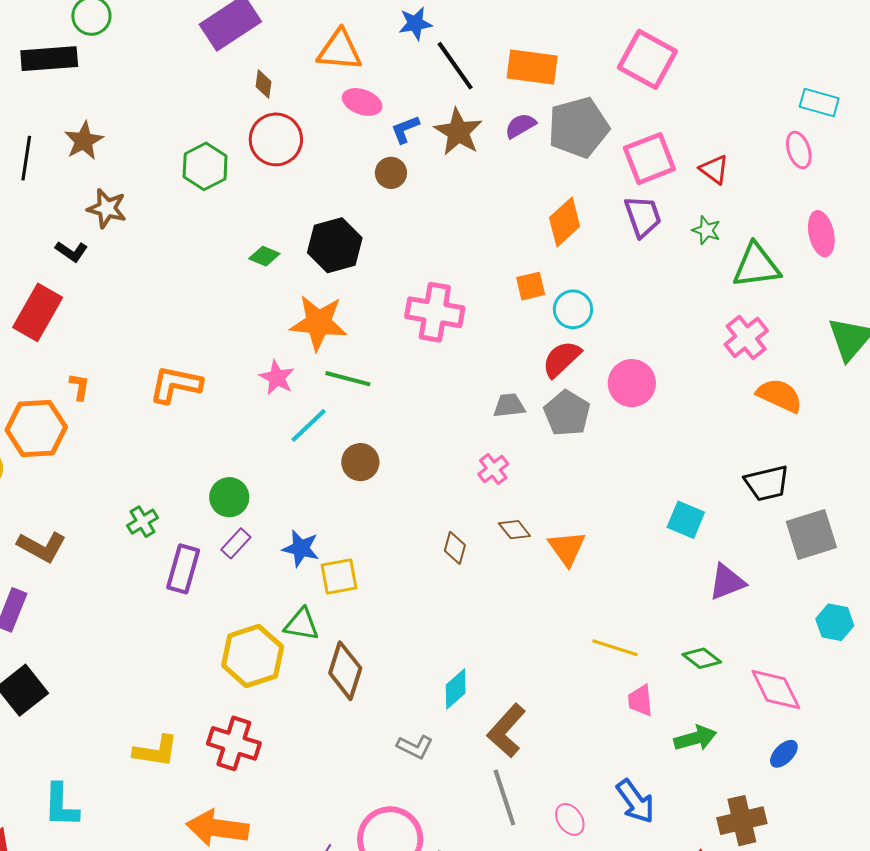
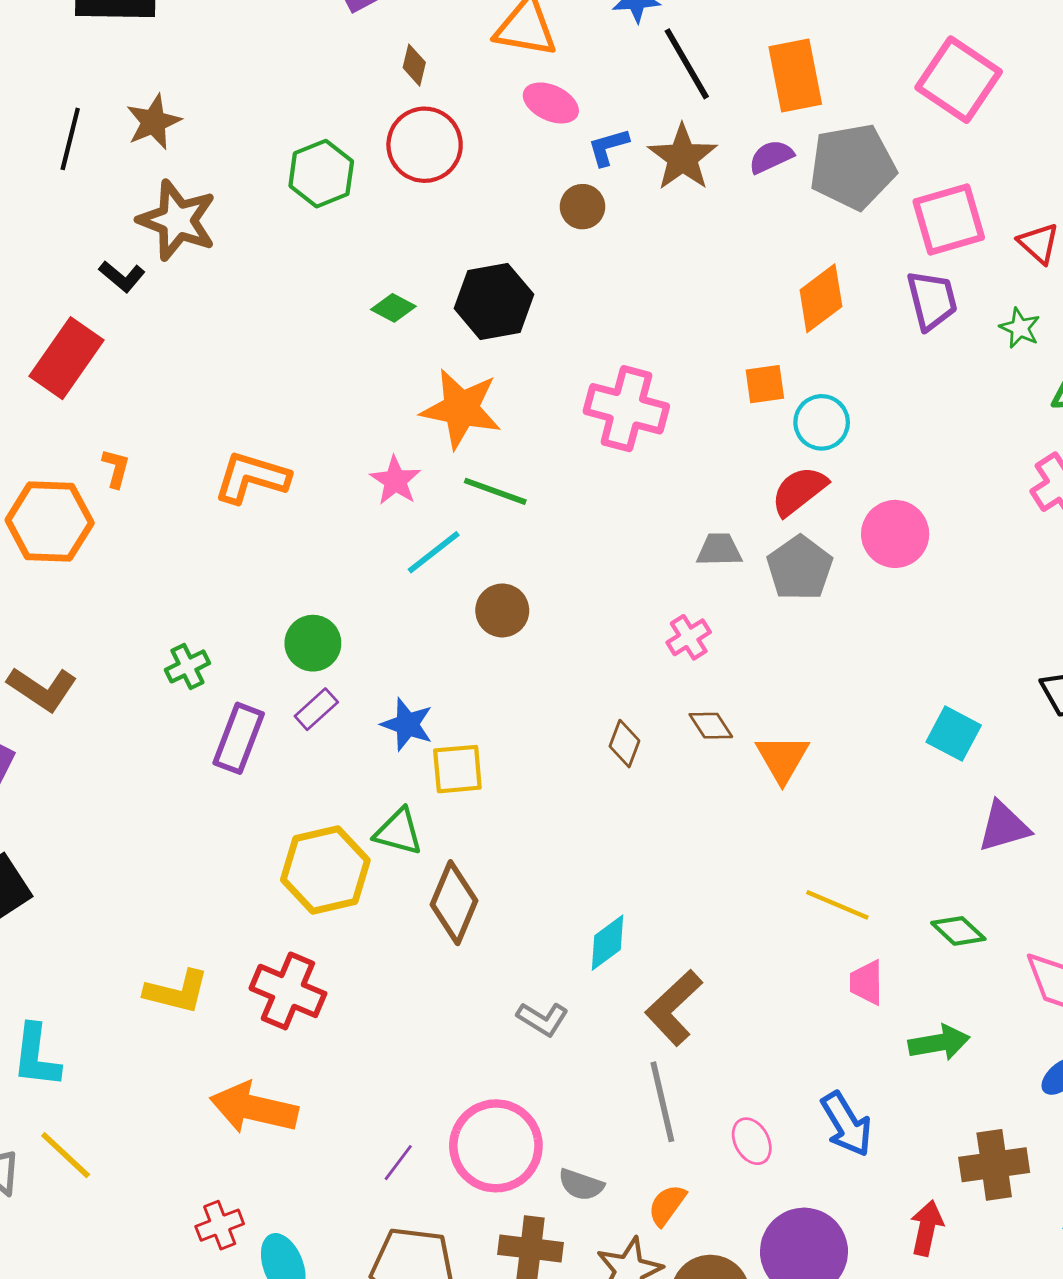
orange rectangle: (532, 67) -> (795, 75), turned 66
brown star: (107, 208) -> (177, 220), size x1.4

